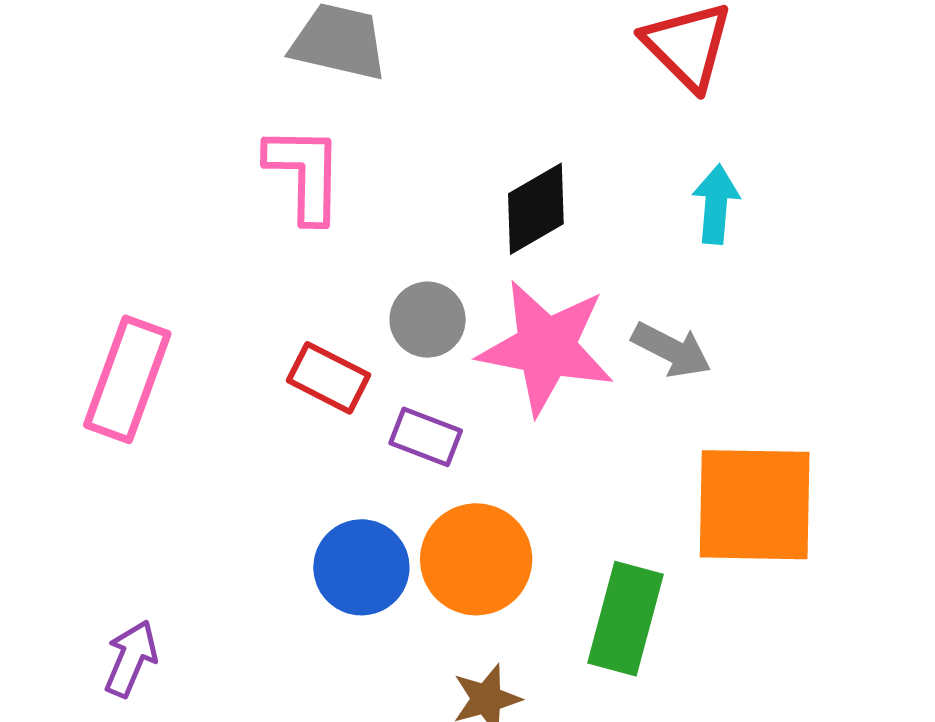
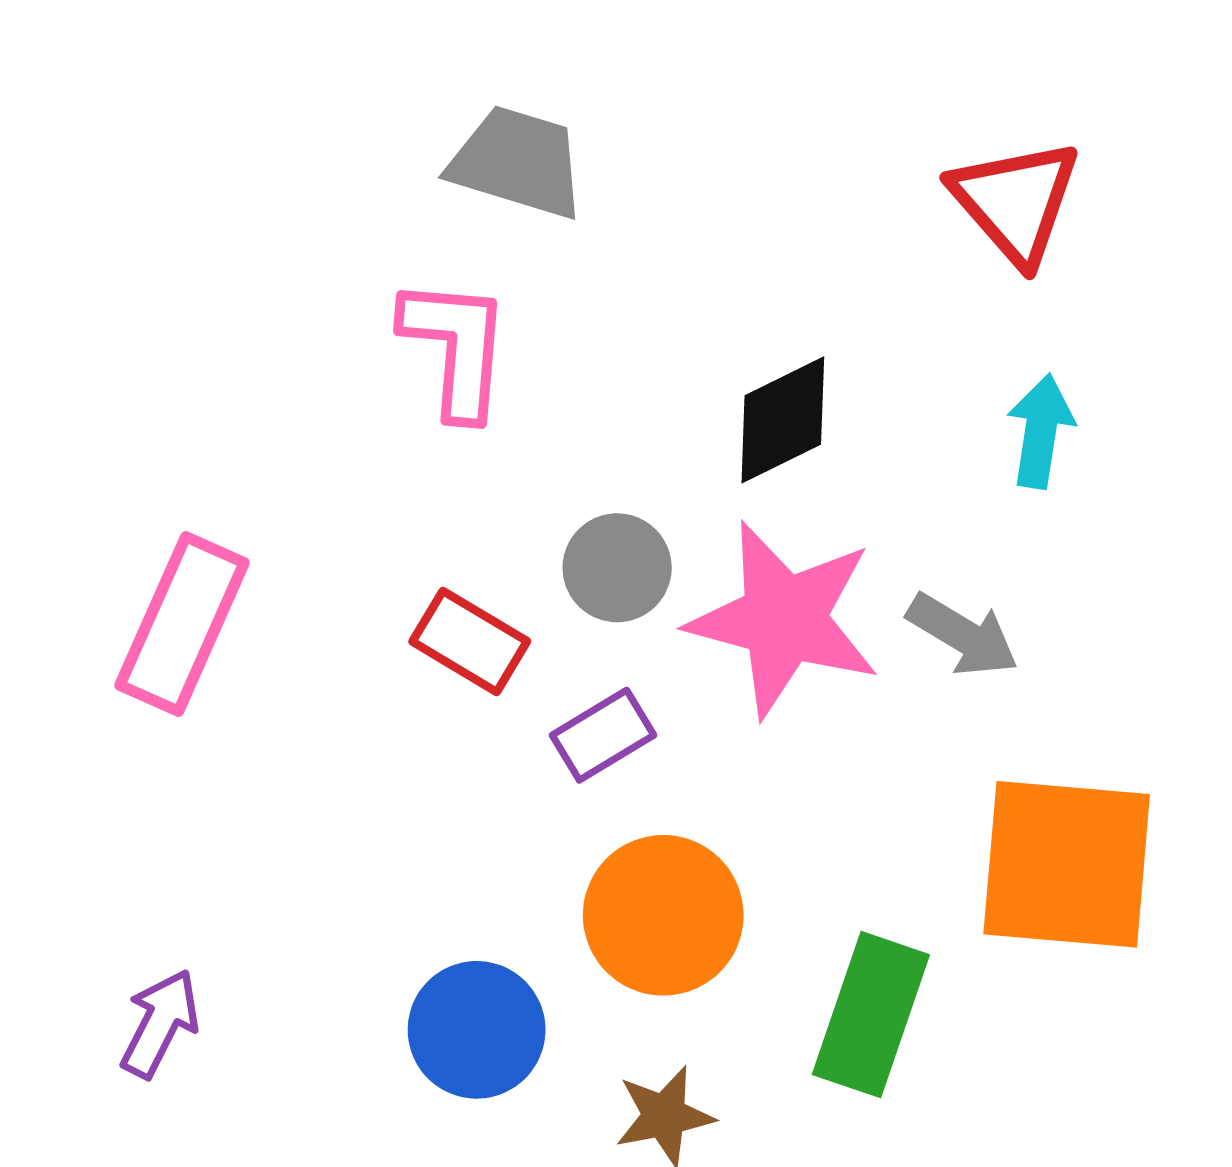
purple rectangle: (426, 437) -> (603, 735), turned -56
blue circle: (361, 567) -> (477, 1030), moved

